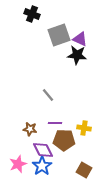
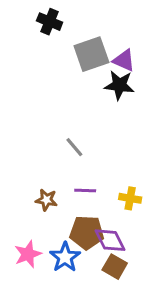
brown pentagon: (64, 140) -> (87, 232), moved
purple diamond: (43, 150) -> (110, 240), moved
brown square: (84, 170) -> (115, 267), moved

